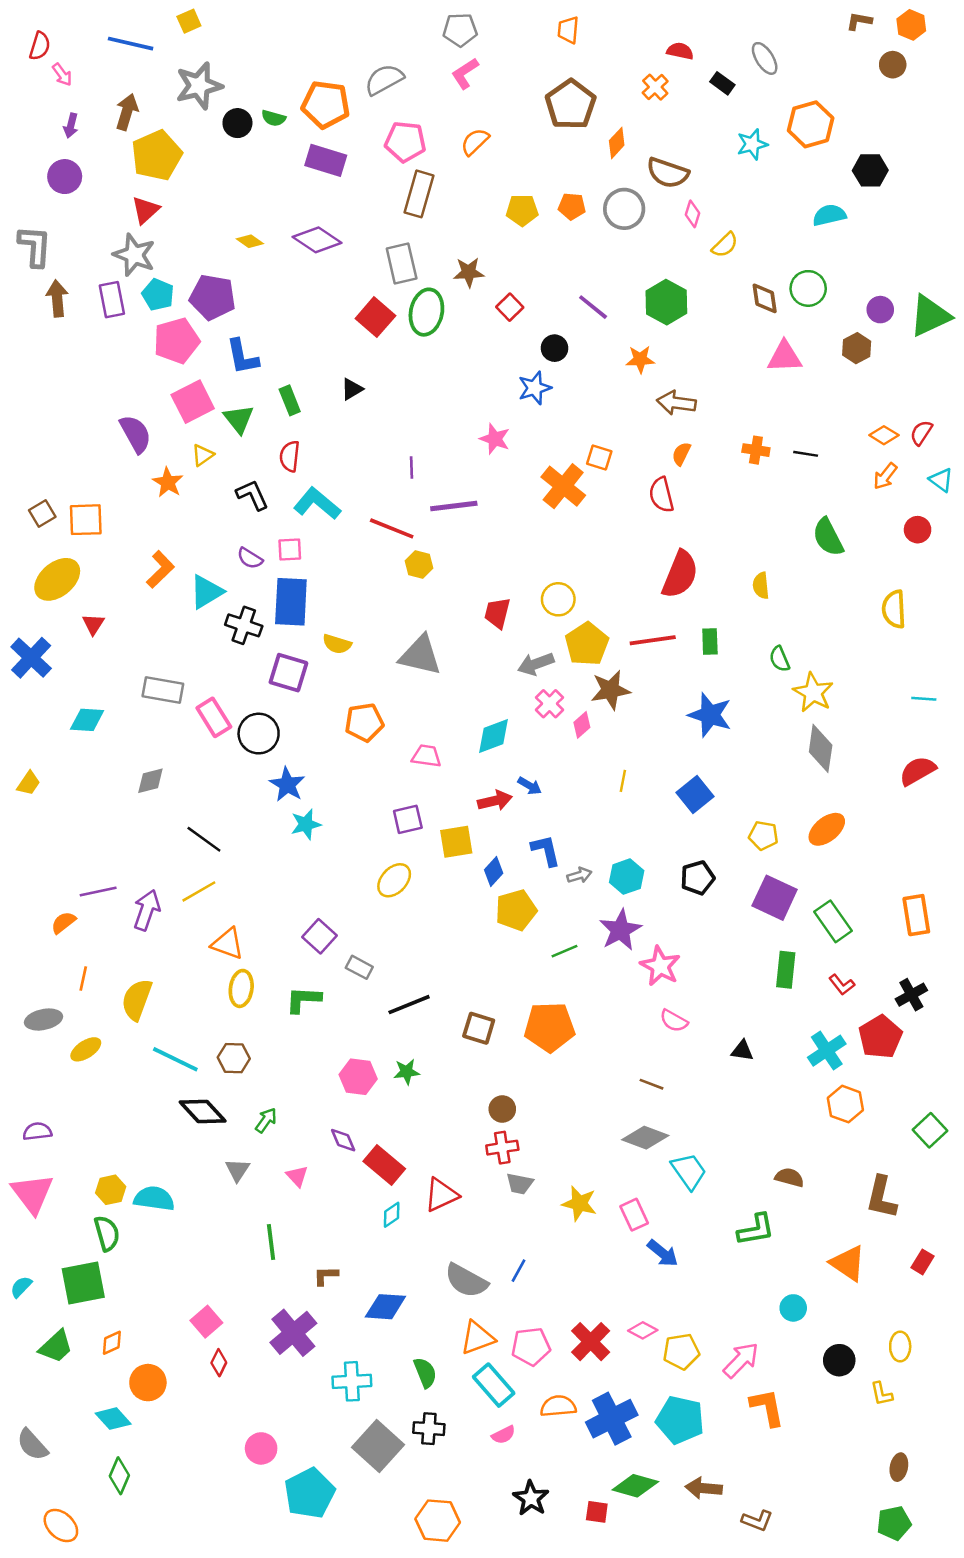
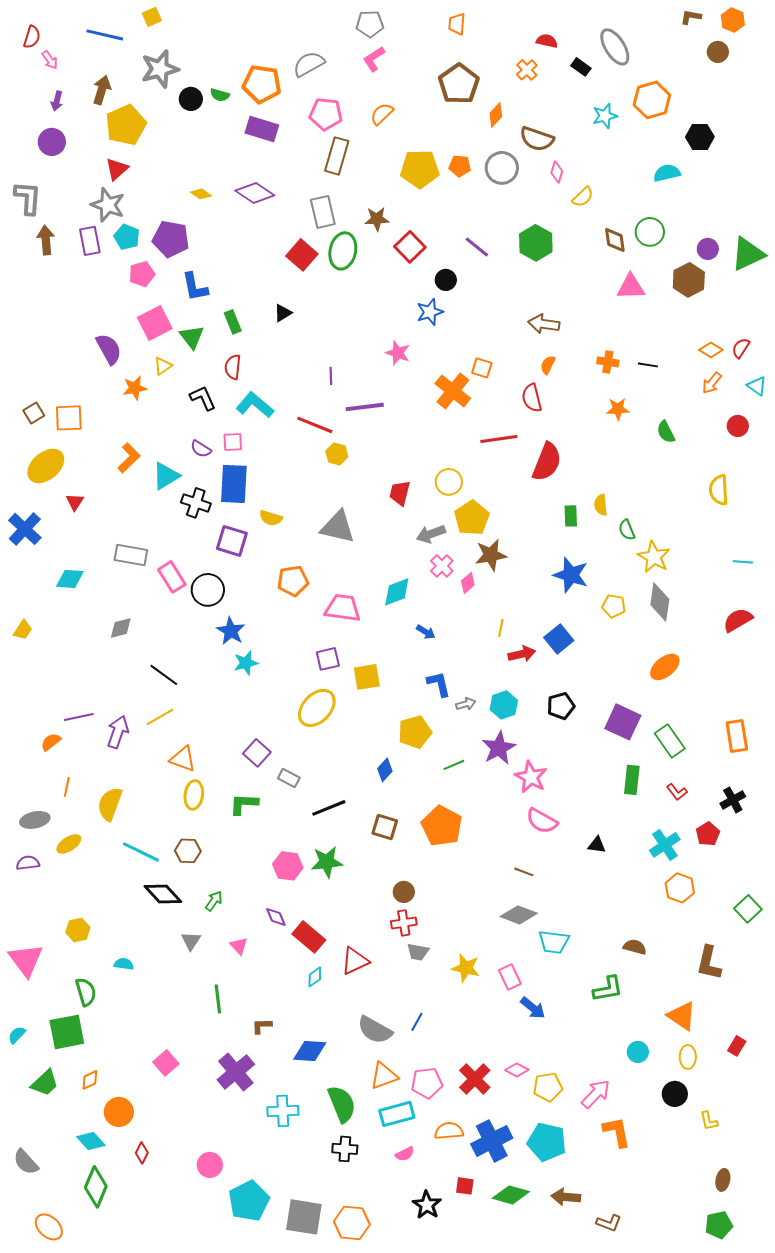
gray ellipse: (765, 58) -> (615, 47), size x1.4
yellow pentagon: (522, 210) -> (420, 169), size x1.5
red square: (510, 307) -> (410, 247), size x1.4
pink pentagon: (177, 341) -> (142, 274), size x0.7
brown hexagon: (857, 348) -> (689, 280), size x1.4
orange star: (640, 359) -> (618, 409), moved
orange star: (168, 482) -> (135, 388), turned 30
green semicircle: (828, 537) -> (666, 432), size x0.7
yellow semicircle: (761, 586) -> (601, 505), moved
red line: (653, 640) -> (499, 439), moved
pink trapezoid: (426, 756) -> (343, 608), size x1.5
red arrow: (495, 801) -> (522, 654), moved
yellow pentagon: (763, 835) -> (614, 606), moved
blue diamond: (494, 872) -> (385, 770), moved
yellow ellipse: (394, 880) -> (317, 708), size x1.4
pink semicircle: (674, 1021) -> (542, 821), size x1.4
orange pentagon: (550, 1027) -> (442, 826), turned 30
red pentagon: (880, 1037) -> (708, 834), size x0.7
green star: (407, 1072) -> (327, 862), size x1.5
purple semicircle: (37, 1131) -> (28, 863), moved
cyan trapezoid: (689, 1171) -> (554, 942), turned 132
yellow hexagon: (111, 1190) -> (78, 930), moved
cyan semicircle: (154, 1199) -> (124, 964), size x0.6
red rectangle: (923, 1262) -> (737, 1046), moved
yellow ellipse: (900, 1346) -> (688, 1057), moved
red diamond: (219, 1363) -> (142, 1153), moved
green semicircle: (425, 1373) -> (342, 1104), size x1.5
cyan rectangle: (494, 1385) -> (397, 1114), turned -64
gray square: (378, 1446) -> (304, 1217), moved, turned -33
green diamond: (119, 1476) -> (96, 1187), size x1.4
red square: (597, 1512) -> (465, 1186), moved

